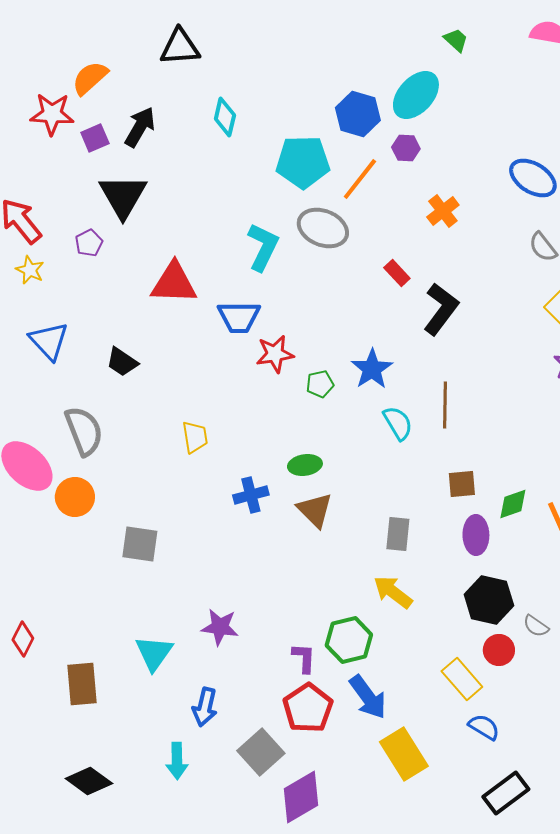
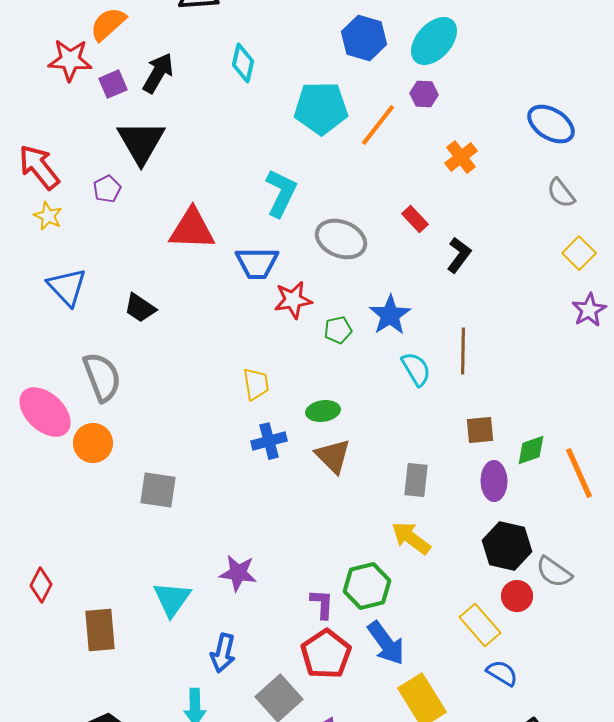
blue hexagon: (358, 114) -> (364, 38), moved
gray ellipse: (323, 228) -> (341, 239), moved
black L-shape: (441, 309) -> (459, 255), size x0.7
yellow trapezoid: (195, 437) -> (256, 384), moved
gray semicircle: (536, 626) -> (554, 572), size x1.4

